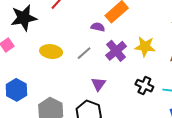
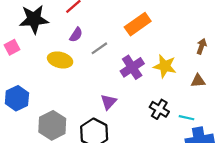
purple semicircle: (98, 27) -> (76, 35), moved, turned 104
gray line: (84, 53) -> (99, 48), moved

